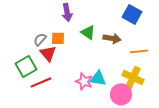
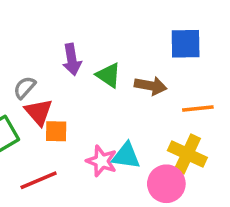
purple arrow: (67, 12) -> (72, 60), moved
blue square: (132, 14) -> (186, 44), turned -30
orange square: (58, 38) -> (56, 131), moved
red line: (41, 82) -> (39, 180), moved

